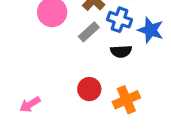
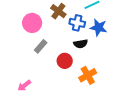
gray rectangle: (89, 32) -> (41, 46), moved
red circle: (89, 89) -> (65, 61), moved

